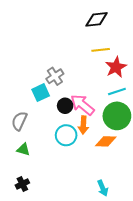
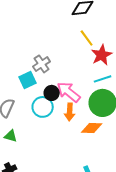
yellow line: (101, 50) -> (87, 38), turned 60
cyan circle: (66, 135) -> (43, 107), moved

